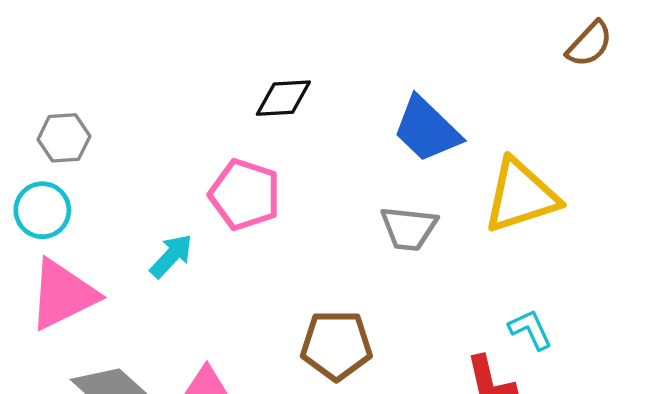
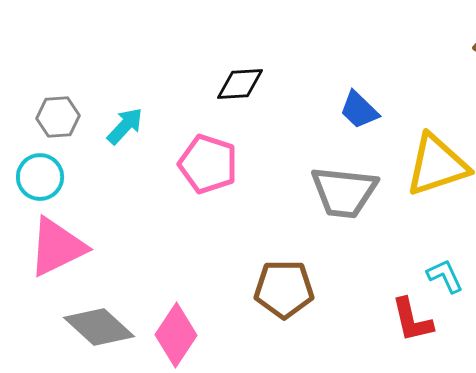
blue trapezoid: (427, 129) -> (359, 110), size x0.7
gray trapezoid: (409, 228) -> (344, 192), size x1.4
cyan arrow: (171, 256) -> (125, 126), moved

